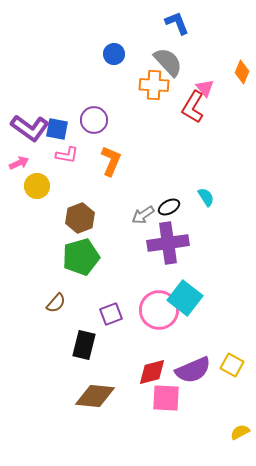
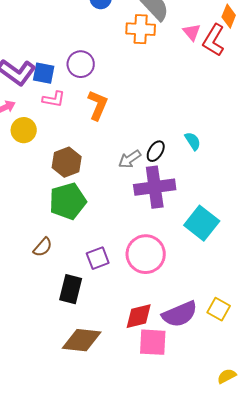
red L-shape: (193, 107) -> (214, 40), moved
black ellipse: (169, 207) -> (156, 151), turned -30
cyan square: (185, 298) -> (202, 223), moved

